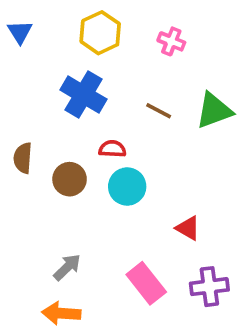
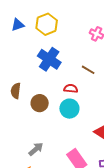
blue triangle: (20, 32) -> (18, 25), turned 40
yellow hexagon: (100, 33) -> (47, 24), moved
red semicircle: (112, 149) -> (71, 89), moved

